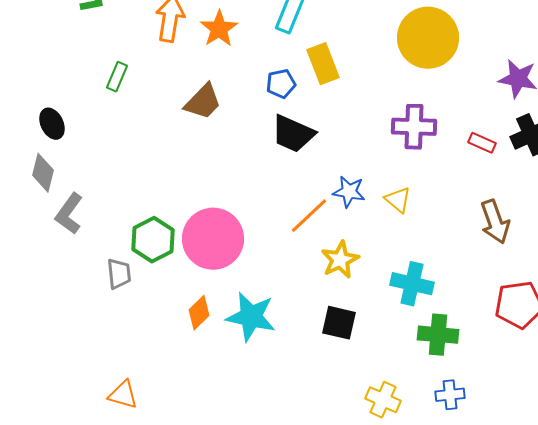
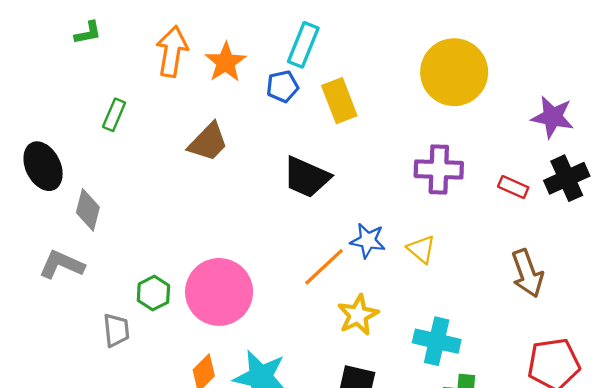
blue pentagon: (281, 84) -> (282, 86), moved
black ellipse: (52, 124) -> (43, 166), size x1.4
gray diamond: (43, 173) -> (88, 210), moved
gray L-shape: (69, 214) -> (62, 265), turned 78
green hexagon: (153, 240) -> (153, 293), size x0.7

